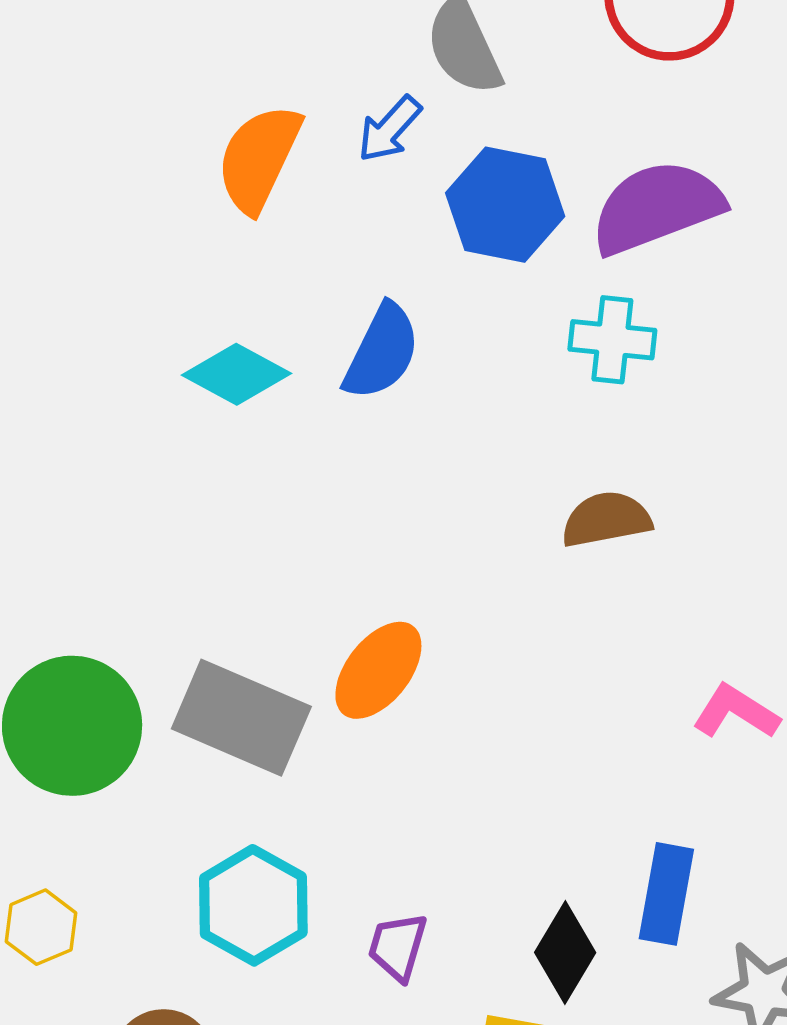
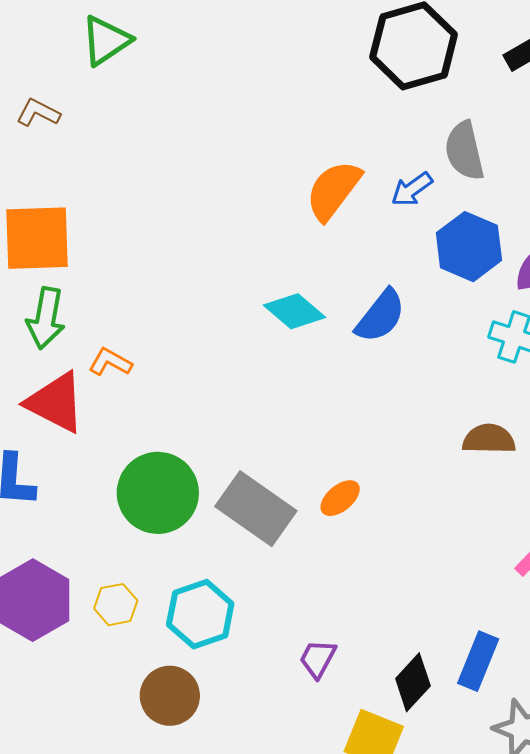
orange ellipse: (378, 670) -> (340, 498), size x0.7
cyan hexagon: (253, 905) -> (200, 614), moved

